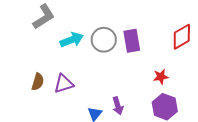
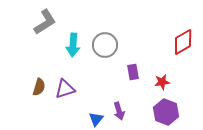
cyan arrow: (72, 40) -> (73, 45), turned 115
purple rectangle: (132, 41) -> (133, 72), moved, size x0.7

